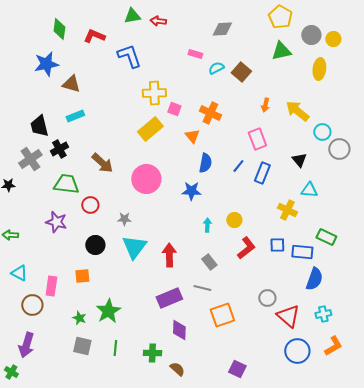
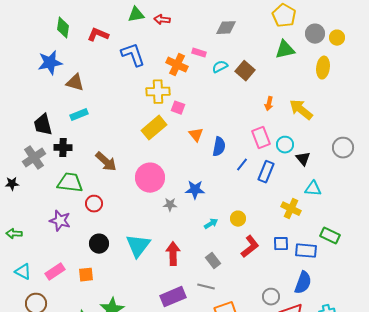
orange cross: (210, 113) -> (177, 65), moved
cyan circle: (322, 132) -> (285, 145), moved
black cross: (59, 149) -> (63, 148), turned 30
blue semicircle: (205, 163) -> (219, 147), moved
gray star: (124, 219) -> (170, 205), moved
cyan arrow: (207, 225) -> (211, 224), turned 56
blue semicircle: (314, 279) -> (303, 283), moved
pink rectangle: (51, 286) -> (55, 272), moved, turned 48

